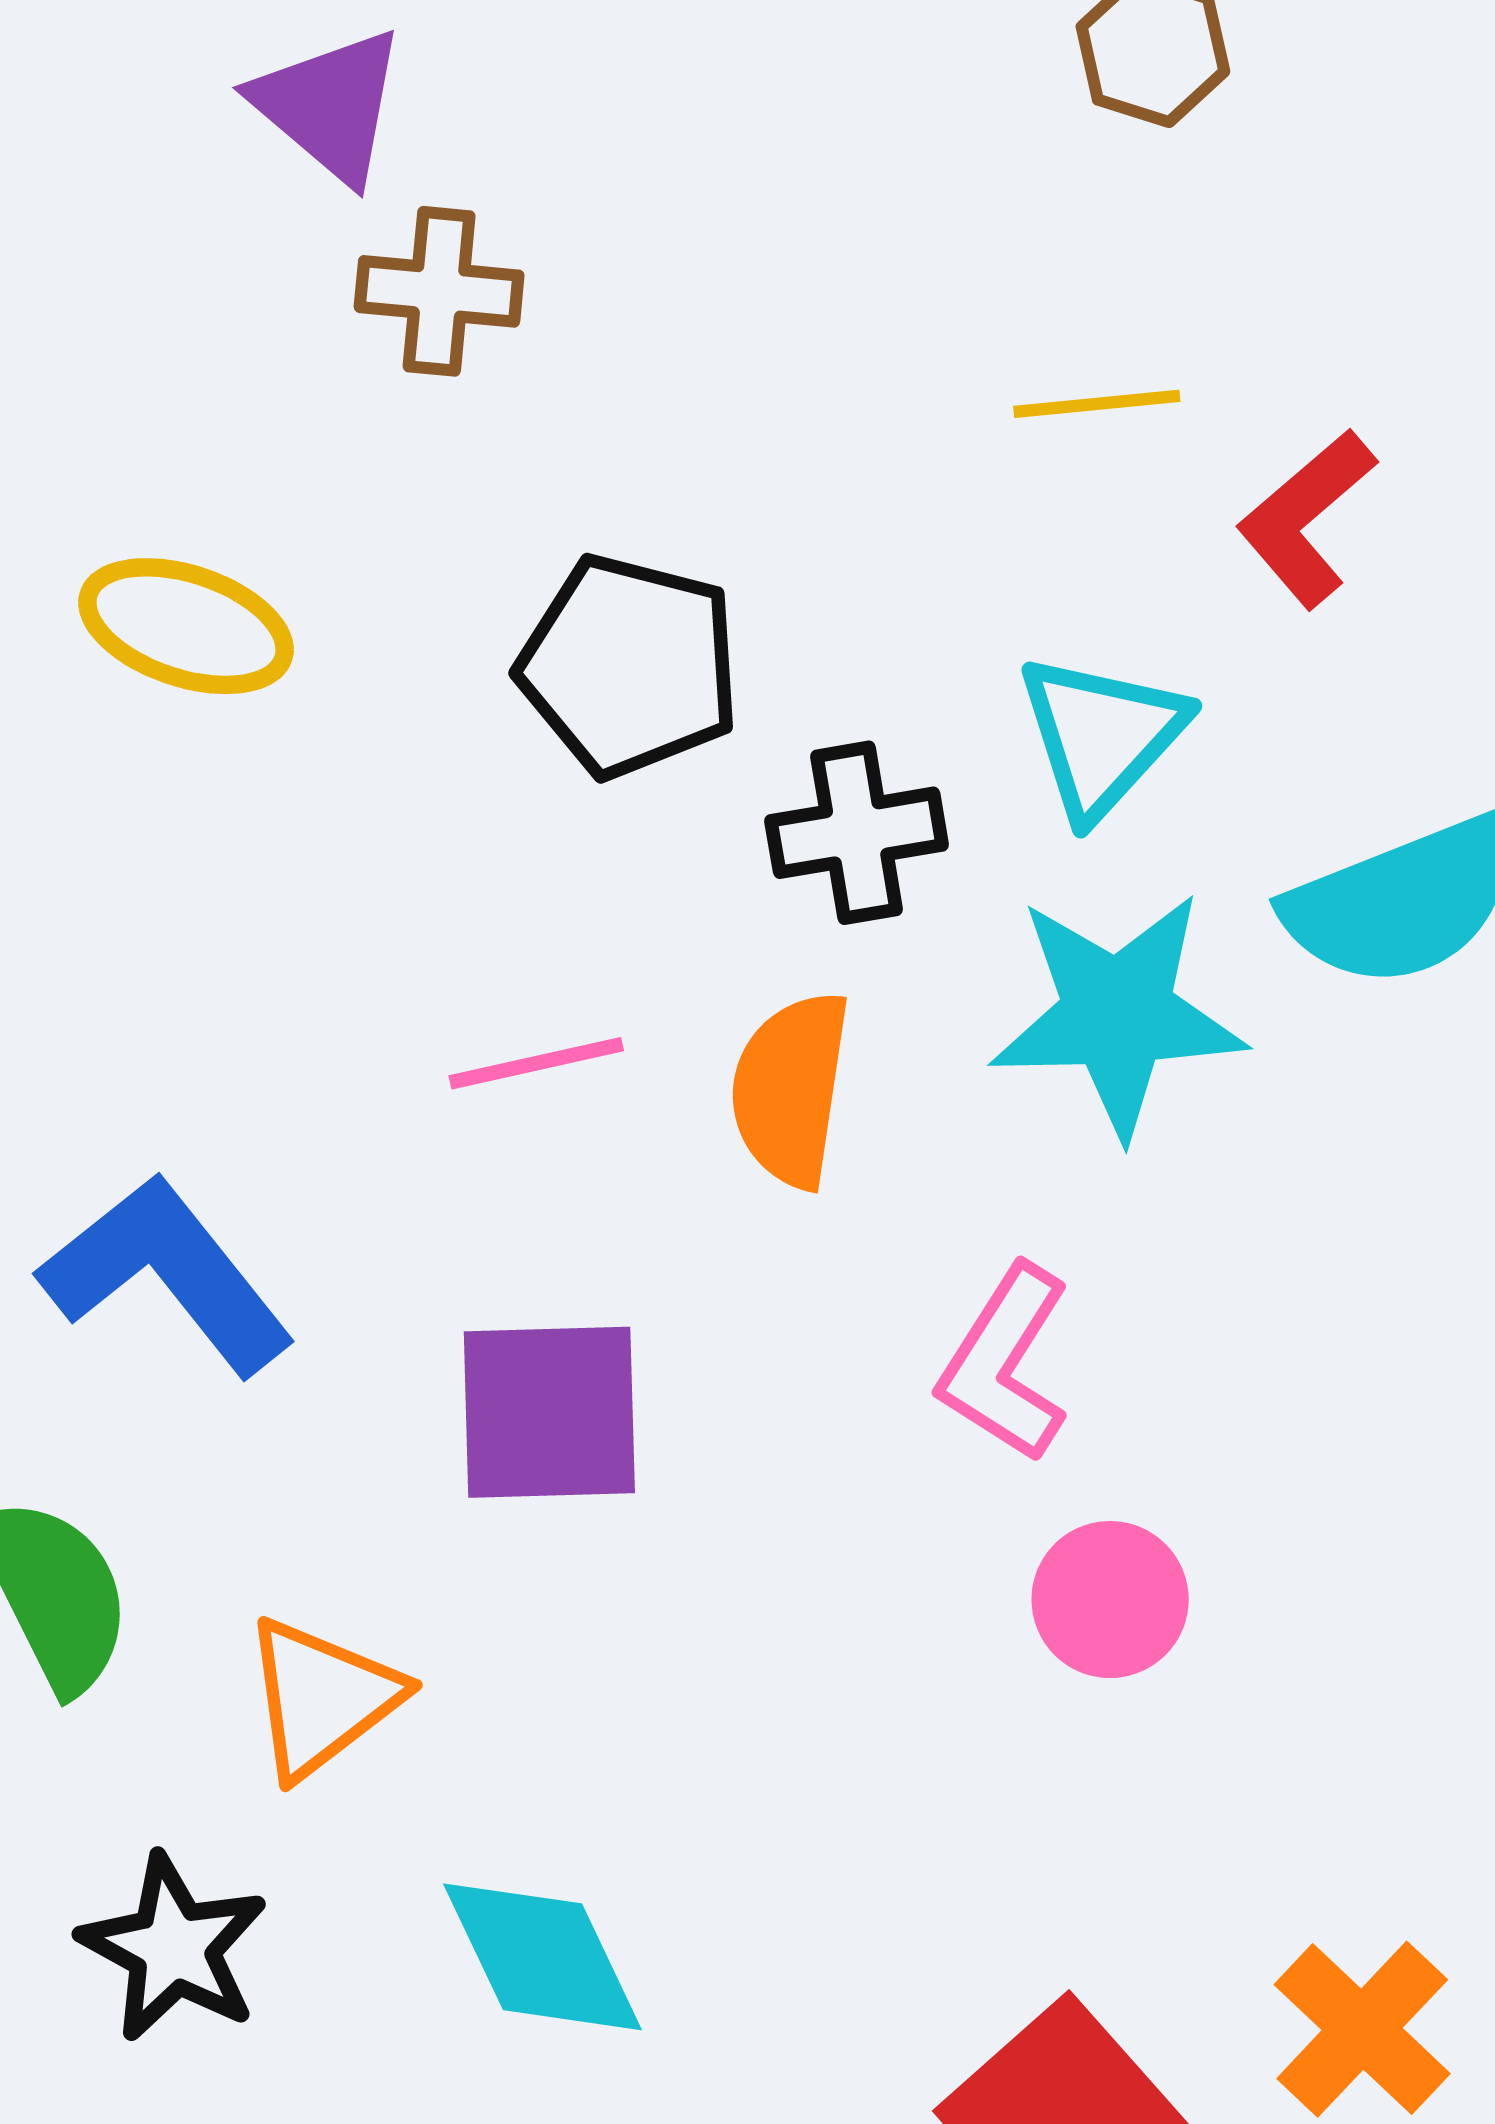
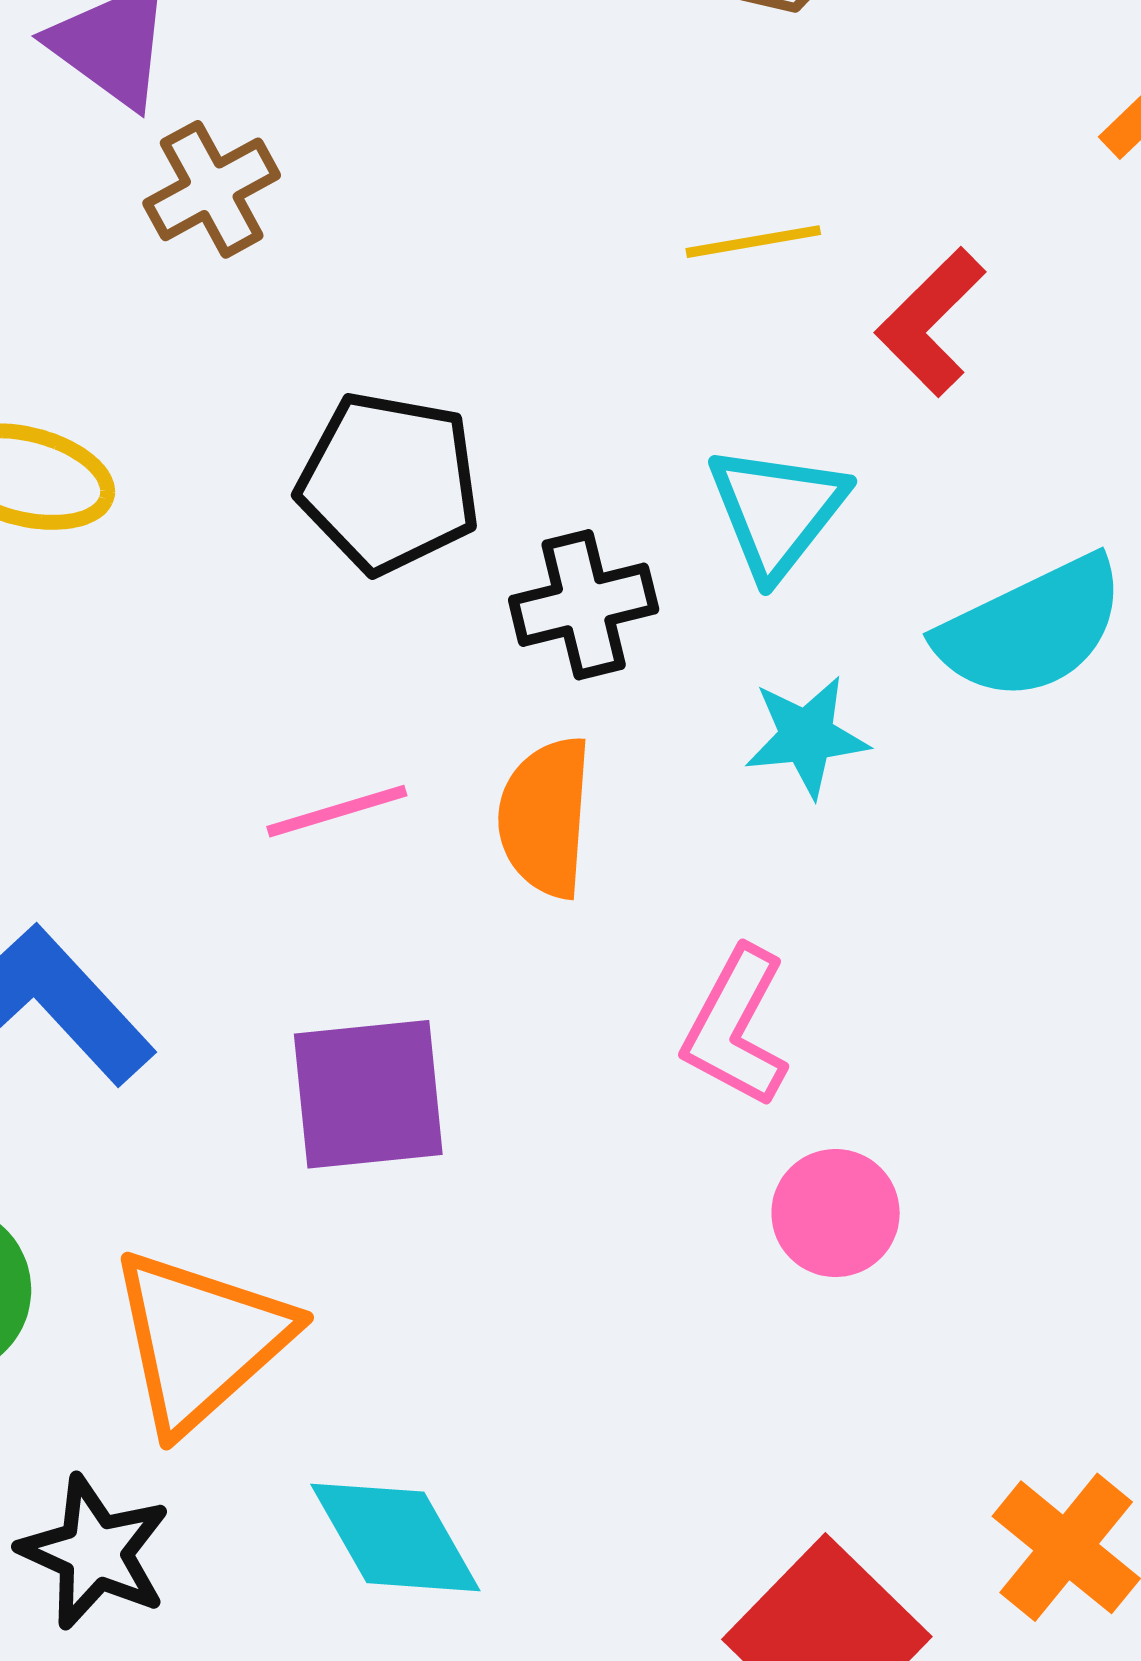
brown cross: (439, 291) -> (212, 189), turned -30
cyan star: (1117, 1014) -> (807, 736), size x0.6
orange triangle: (322, 1698) -> (200, 1340), size x1.4

